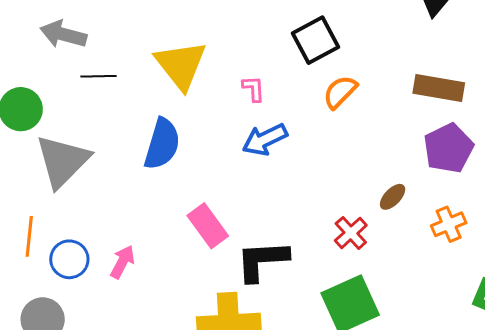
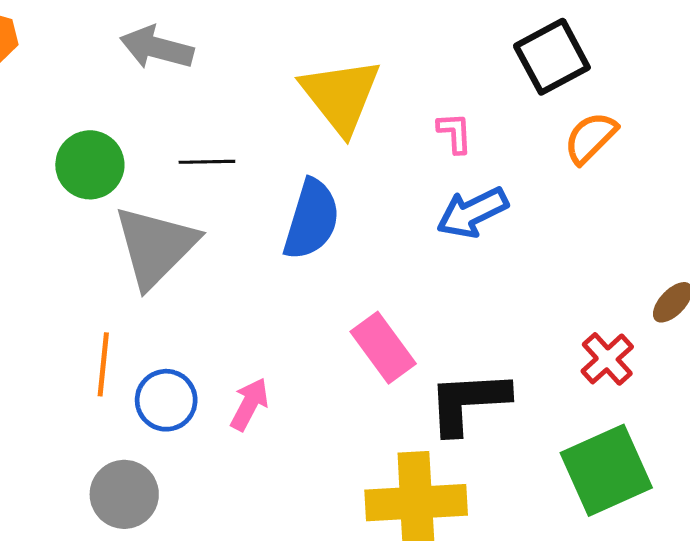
black line: (98, 76) -> (207, 162), moved

